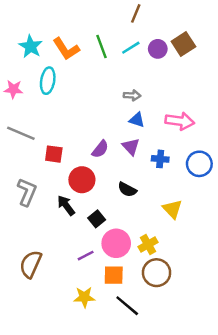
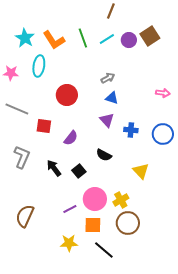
gray arrow: (132, 95) -> (108, 78), turned -32
pink arrow: (180, 121) -> (163, 93), moved, size x0.6
purple semicircle: (100, 149) -> (71, 138), moved
red circle: (82, 180) -> (67, 95), moved
black square: (97, 219) -> (79, 171), moved

